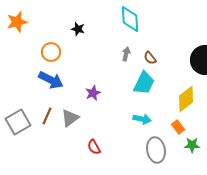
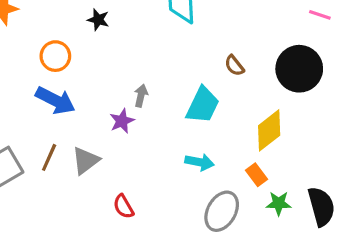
gray arrow: (126, 54) -> (141, 96), moved
brown semicircle: (150, 58) -> (234, 66), moved
gray ellipse: (156, 150) -> (222, 211), turned 40

